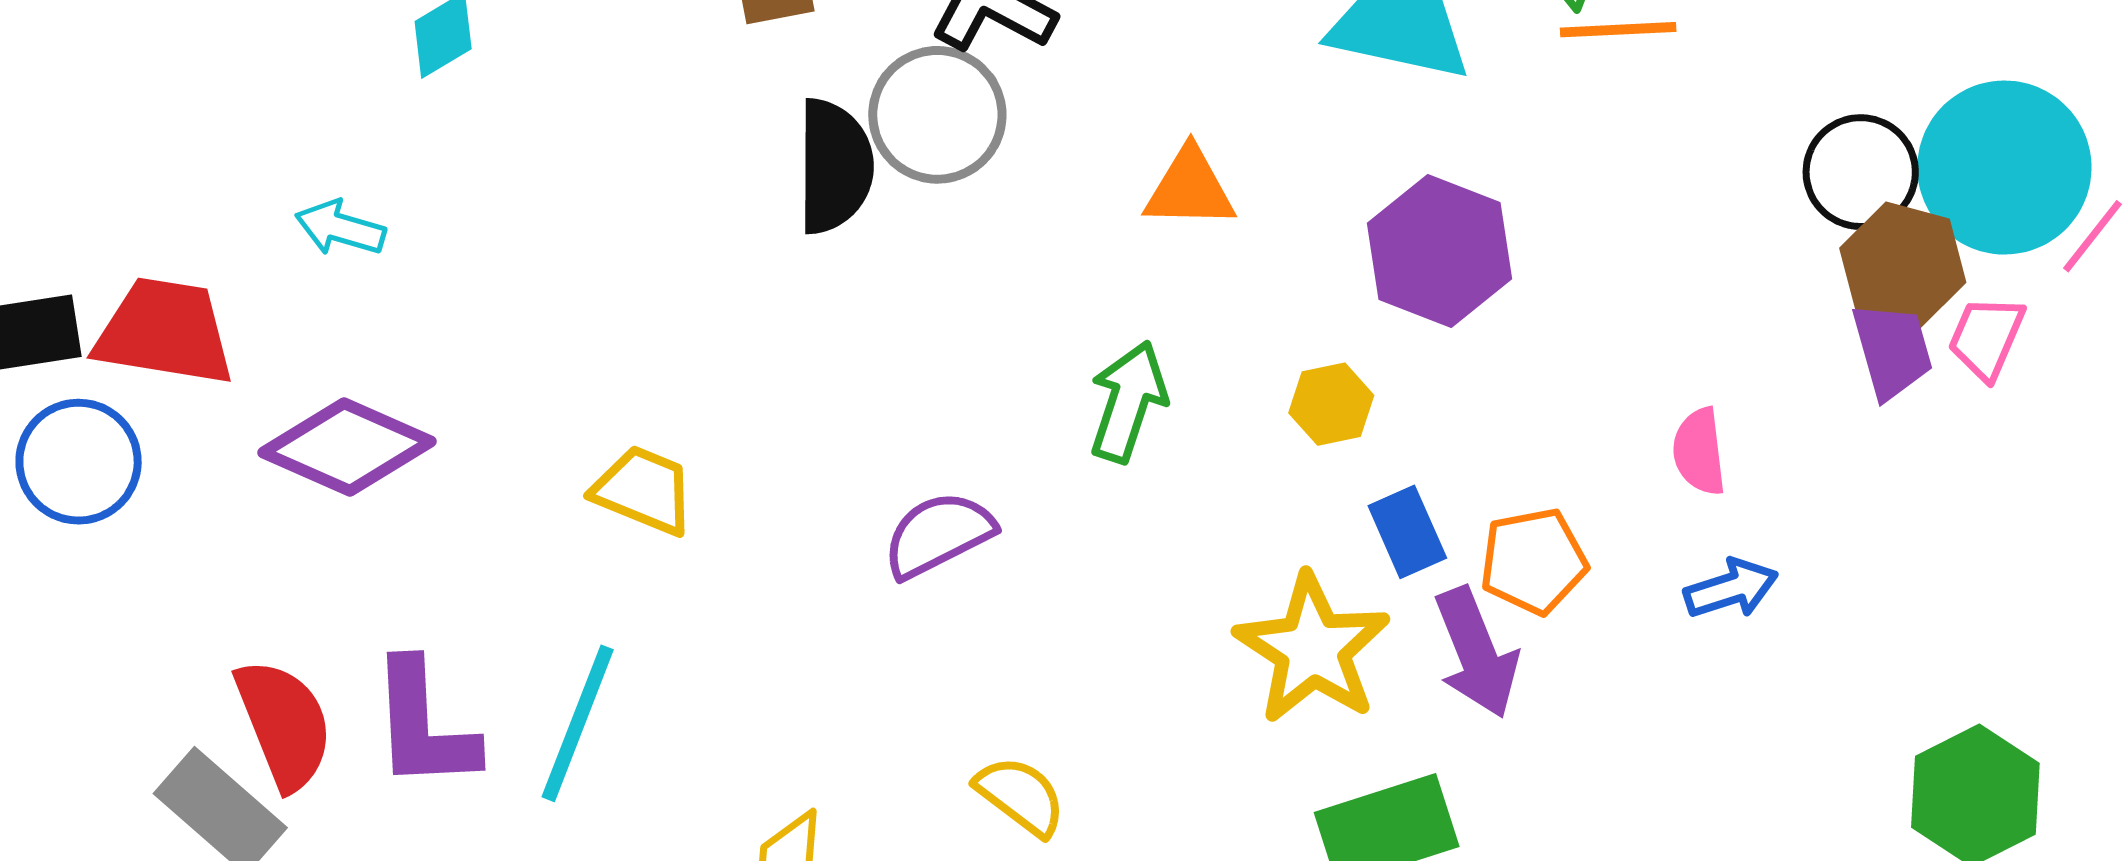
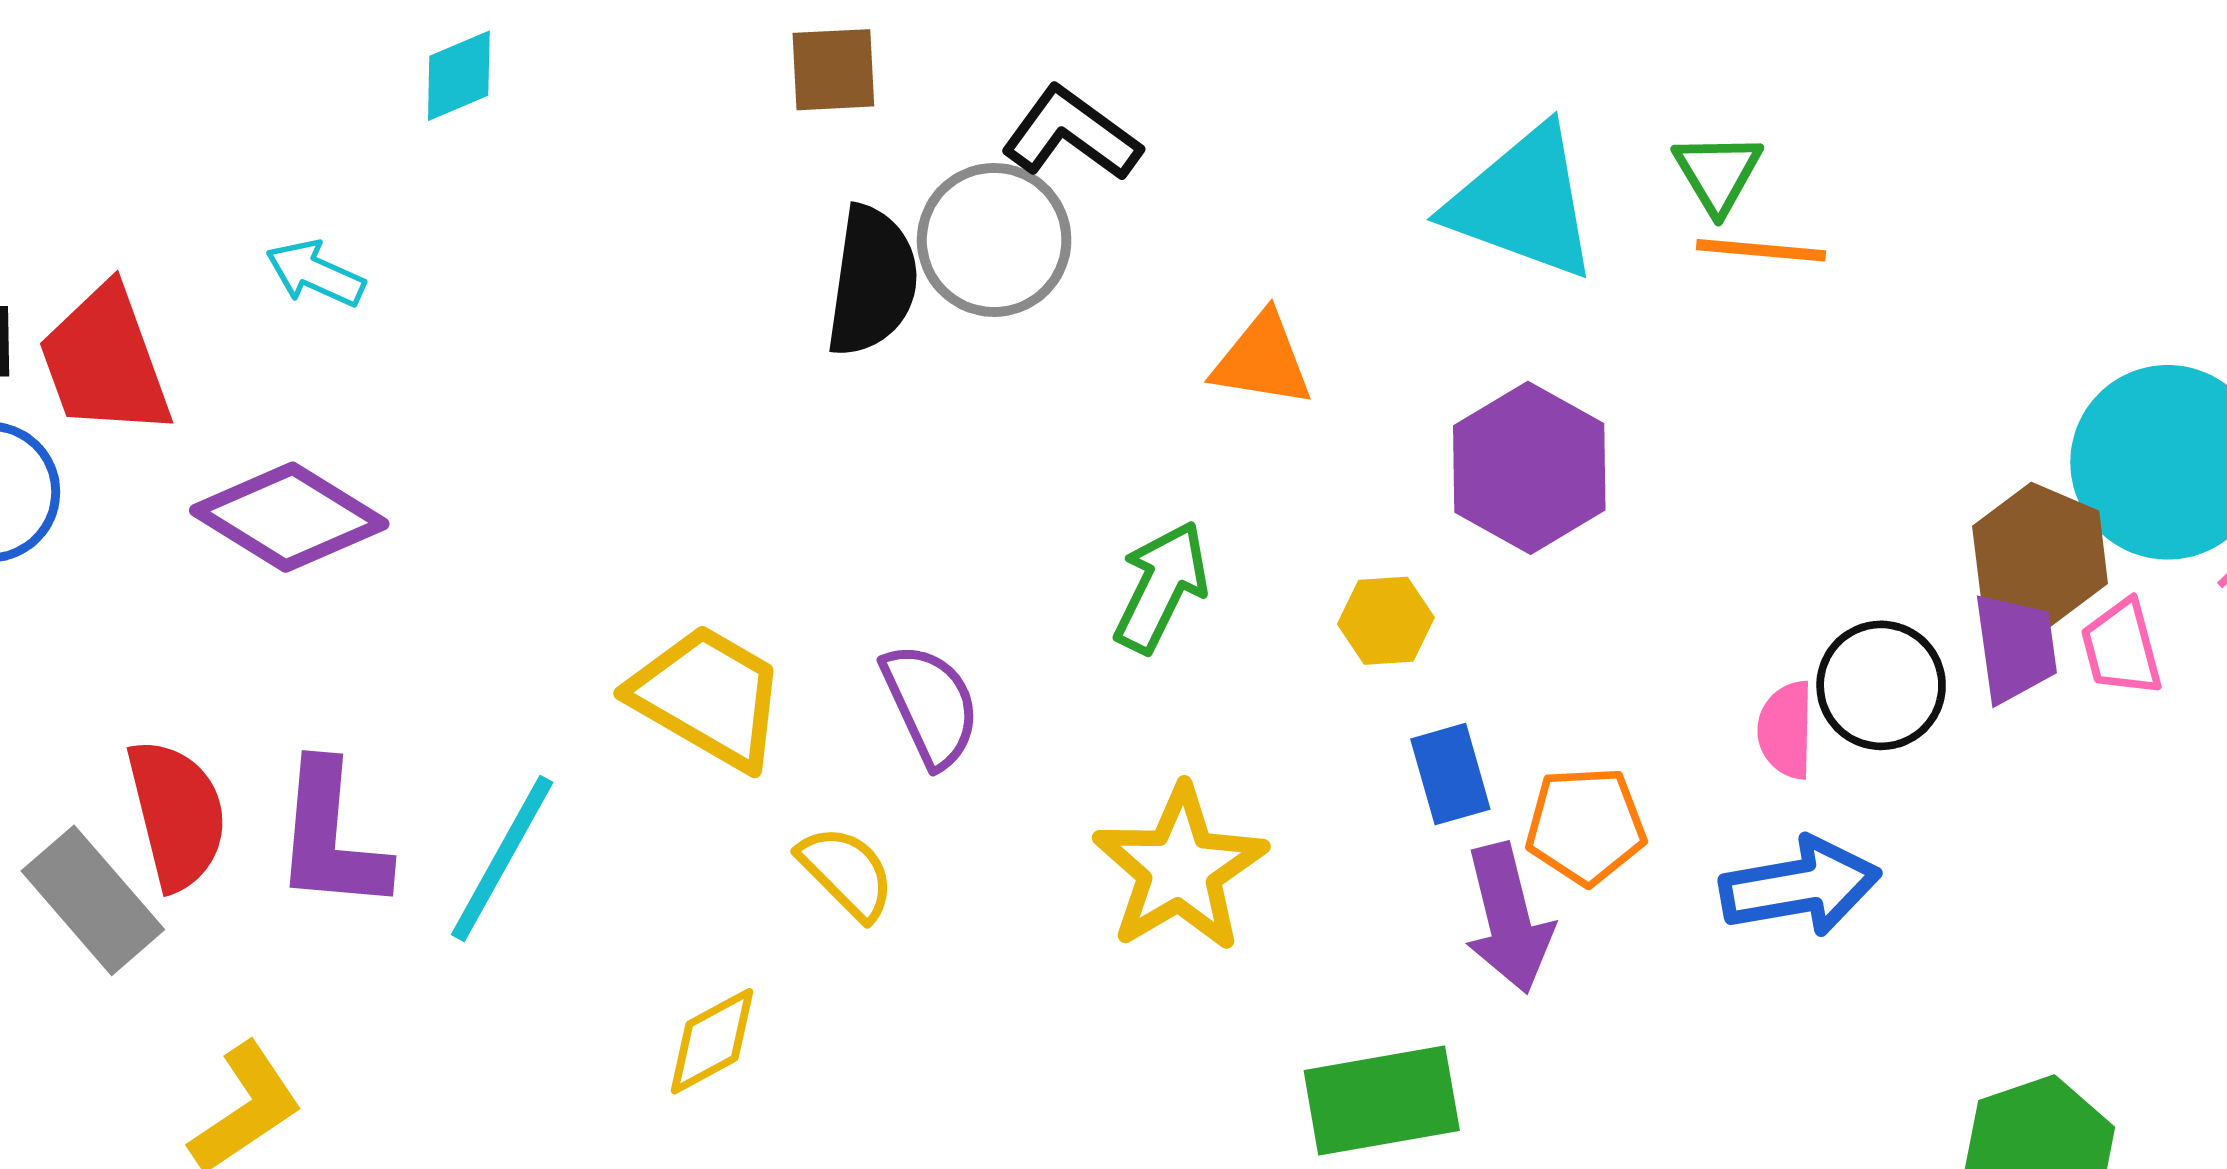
black circle: (1861, 172) -> (1881, 685), moved
red trapezoid: (165, 332) -> (105, 361), turned -127
pink trapezoid: (1986, 338) -> (2122, 648), turned -46
yellow trapezoid: (644, 490) -> (708, 697), moved, size x1.4
purple semicircle: (938, 535) -> (931, 705), turned 84
blue arrow: (1731, 589) -> (1800, 887), size x1.5
yellow star: (1312, 649) -> (1180, 869), moved
yellow semicircle: (1021, 796) -> (846, 873), moved

